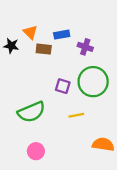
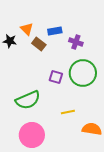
brown rectangle: (44, 49) -> (39, 44), turned 32
yellow line: (76, 115) -> (68, 112), moved
pink circle: (36, 151) -> (32, 135), size x1.6

